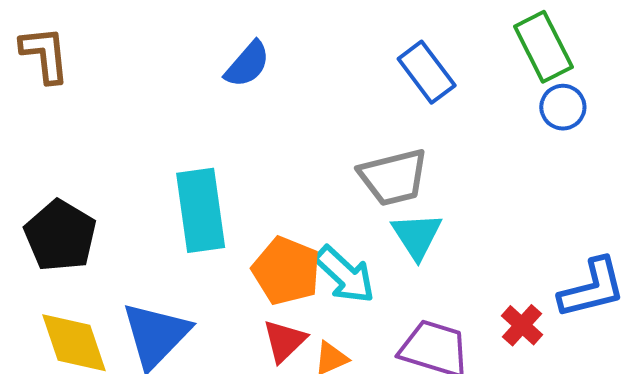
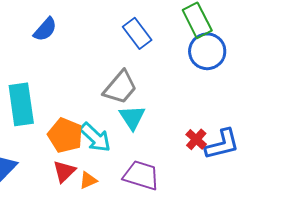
blue circle: (563, 107) -> (207, 51), size x1.6
gray trapezoid: (393, 177) -> (120, 87), turned -36
red cross: (522, 325) -> (196, 139), moved

